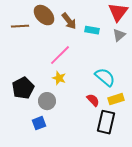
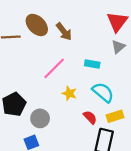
cyan rectangle: (92, 30) -> (92, 64), moved
yellow star: (59, 78) -> (69, 93), moved

